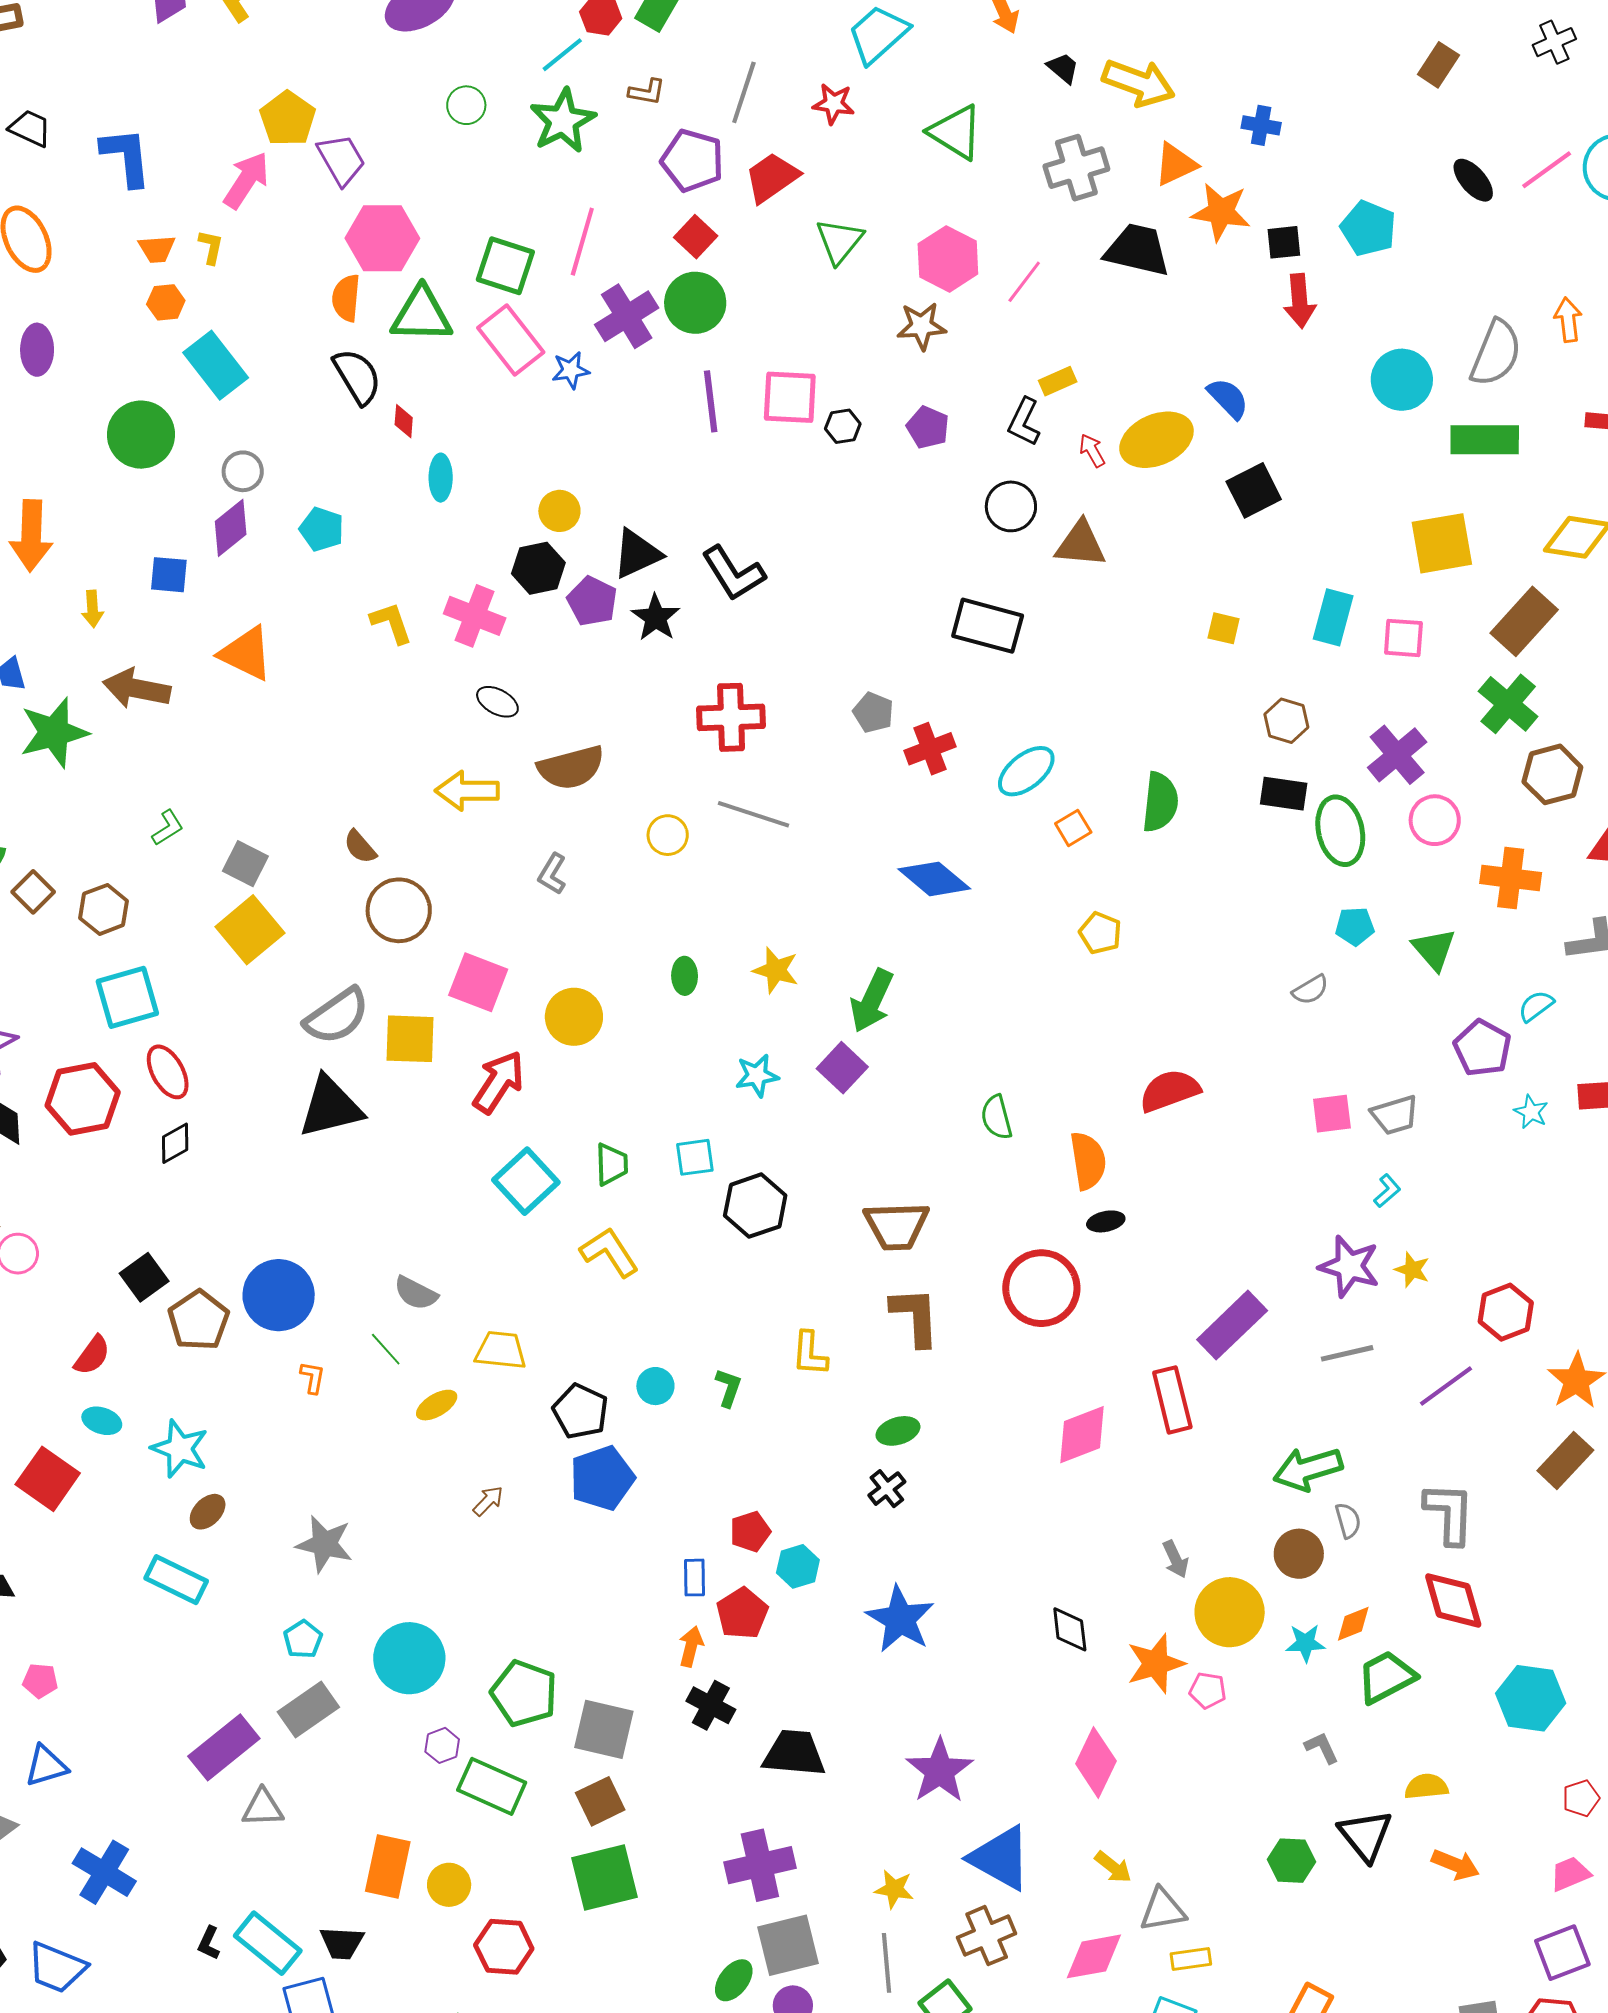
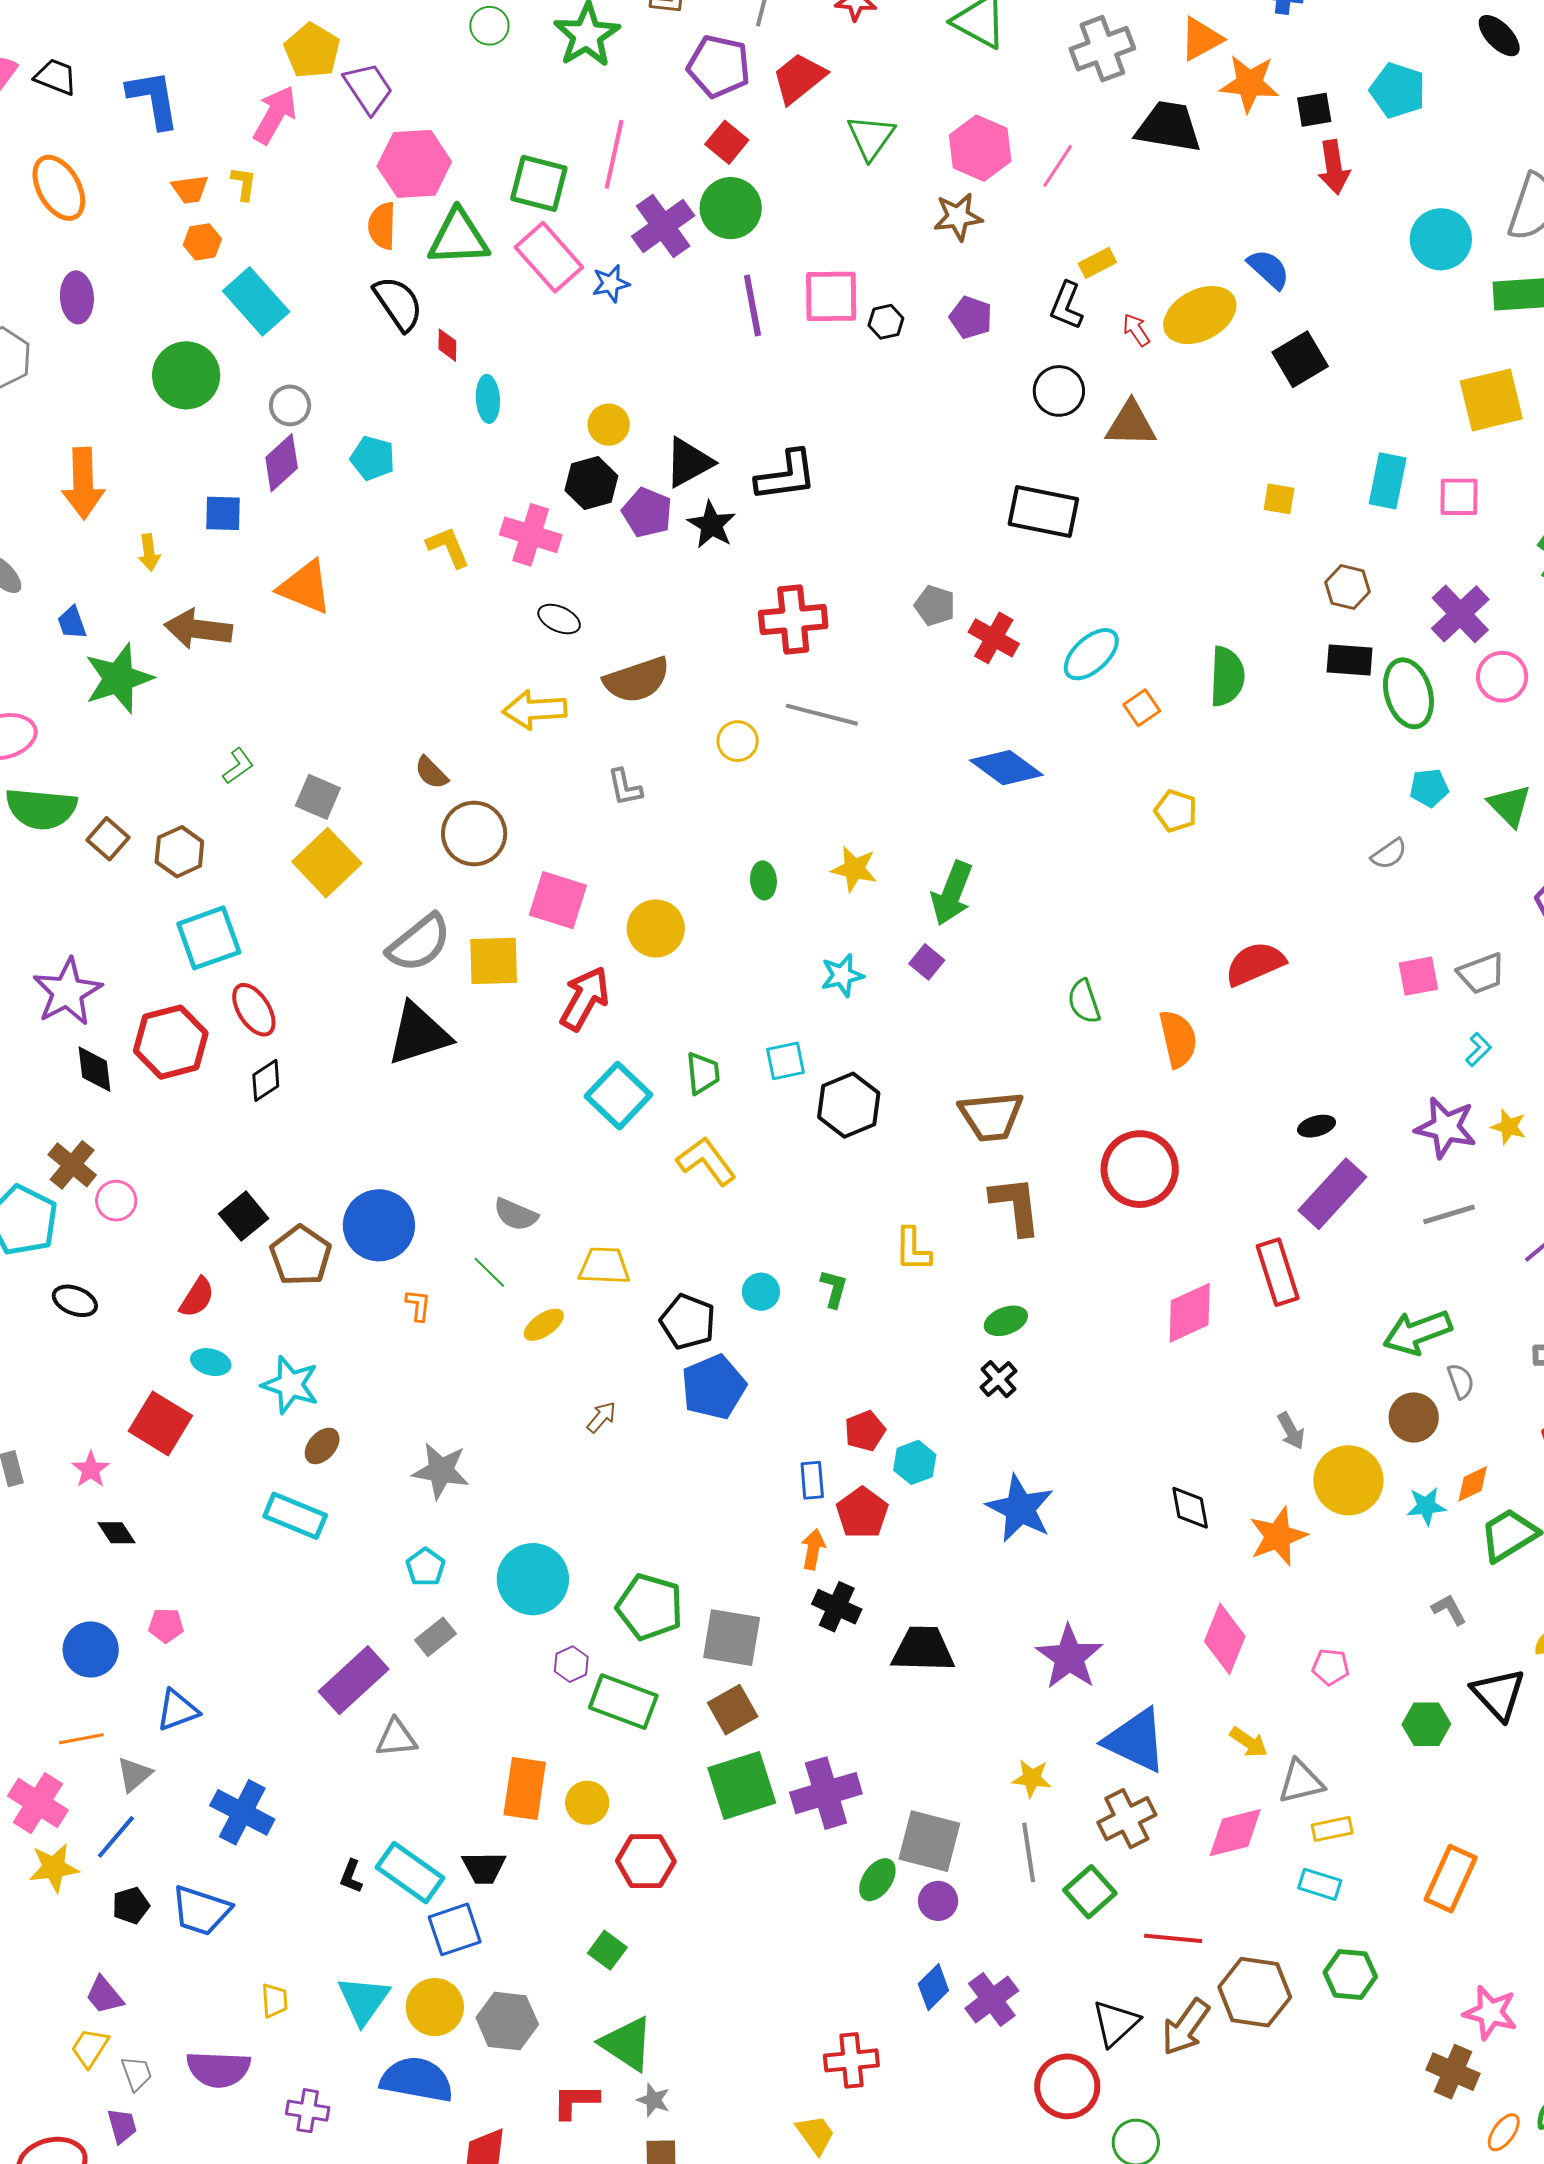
black L-shape: (733, 573) -> (786, 476), turned -62
red cross: (930, 749) -> (994, 638), turned -36
gray L-shape: (552, 874) -> (625, 787), turned -39
purple square: (842, 1068) -> (927, 962), size x0.7
black ellipse: (1106, 1221) -> (1317, 1126), moved
pink pentagon: (1208, 1690) -> (1331, 1667), moved
gray rectangle: (308, 1710) -> (435, 1637), size x0.7
purple cross: (760, 1865) -> (826, 1793), moved
gray square: (788, 1945) -> (929, 1841), turned 32

